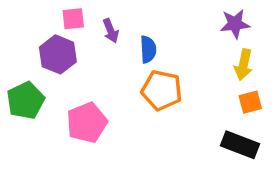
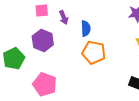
purple hexagon: (58, 54) -> (43, 40), moved
pink pentagon: (87, 123) -> (45, 84), moved, turned -30

